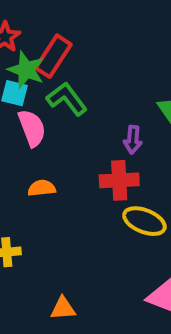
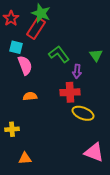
green star: (26, 70) -> (41, 13), moved
green L-shape: (67, 99) -> (59, 54), moved
orange triangle: (63, 308) -> (25, 158), moved

